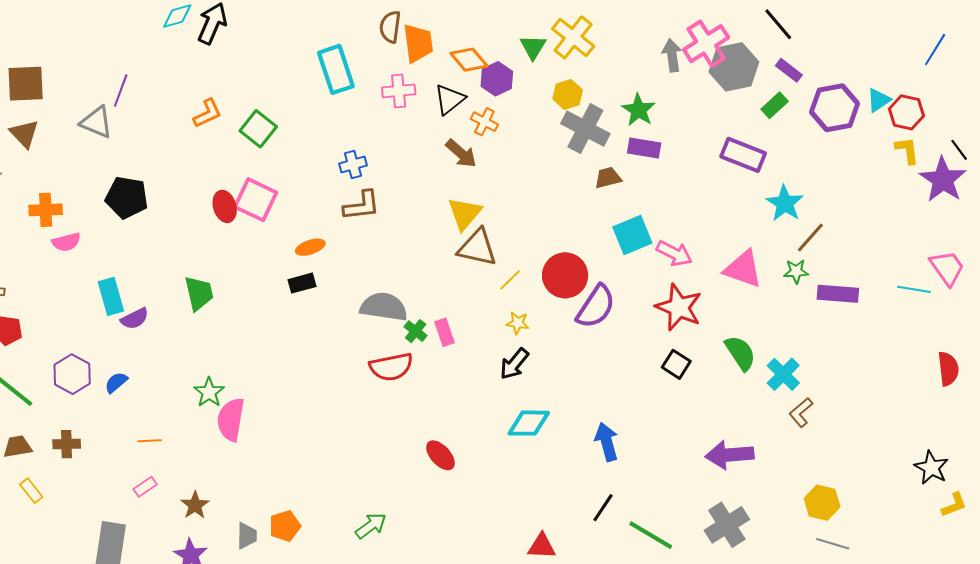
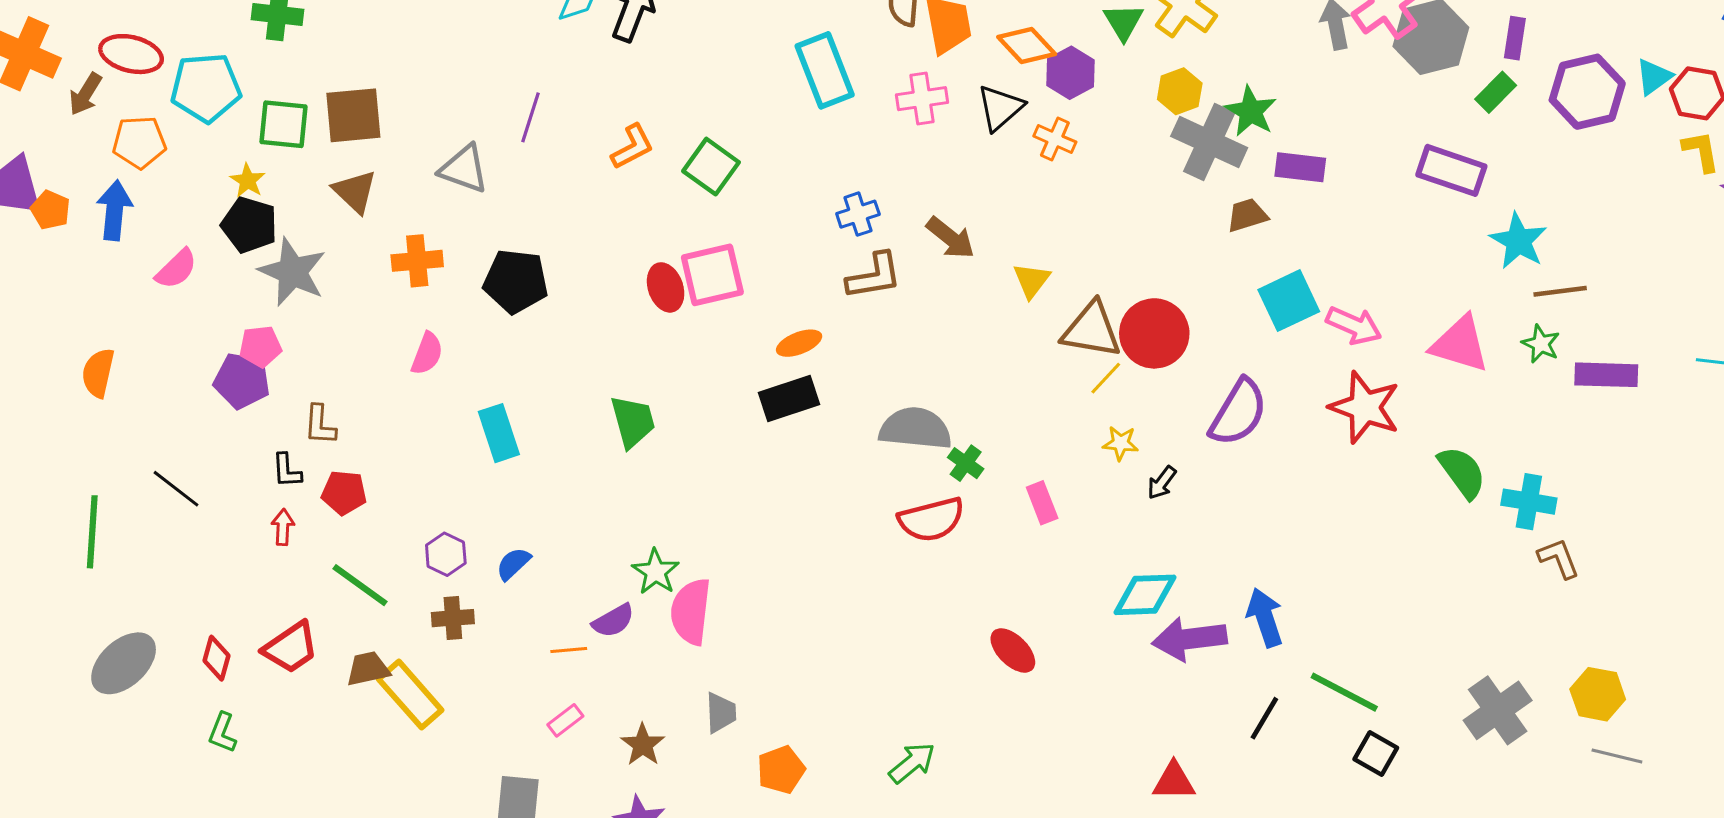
purple rectangle: (789, 70) -> (1515, 38), turned 64
purple line: (121, 90) -> (530, 117), moved
green star: (638, 110) -> (1251, 111), moved
brown arrow: (461, 153) -> (950, 238), moved
pink square: (256, 200) -> (712, 275), turned -36
orange cross: (46, 210) -> (417, 261), moved
yellow triangle: (465, 214) -> (1032, 280), size x0.7
brown line: (810, 238) -> (1560, 291), turned 44
pink semicircle: (66, 242) -> (427, 353), turned -52
brown triangle: (477, 248) -> (1092, 330), moved
green star: (796, 271) -> (1541, 344), turned 30
red circle: (565, 275) -> (1154, 333), moved
black rectangle: (302, 283) -> (789, 398), size x1.4
purple semicircle: (135, 319) -> (613, 621), moved
pink rectangle: (445, 332) -> (1042, 503), moved
black arrow: (514, 364) -> (1162, 483), moved, size x0.7
black square: (676, 364) -> (1376, 753), moved
purple hexagon: (72, 374) -> (446, 554), size x0.7
cyan cross: (783, 374) -> (1529, 502), turned -32
brown L-shape: (801, 412) -> (1559, 558), turned 112
brown cross: (67, 444) -> (453, 618), moved
purple arrow: (729, 455) -> (1189, 639), moved
yellow rectangle: (31, 491) -> (410, 695), moved, size x1.8
gray cross: (727, 525) -> (1498, 710), moved
green line: (651, 535) -> (1344, 692), moved
gray trapezoid: (247, 536) -> (721, 713), moved

